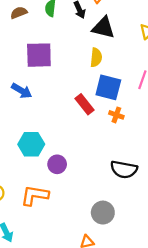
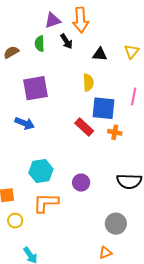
black triangle: (103, 28) -> (100, 54), moved, size x0.7
purple circle: (57, 164) -> (81, 183), moved
orange L-shape: (35, 195) -> (46, 203), moved

